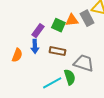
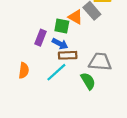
orange triangle: (72, 20) -> (75, 17), turned 48
blue arrow: (35, 46) -> (60, 44), moved, turned -48
cyan line: (52, 83) -> (56, 72), moved

